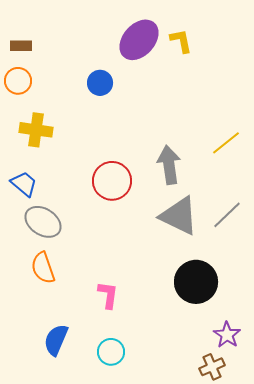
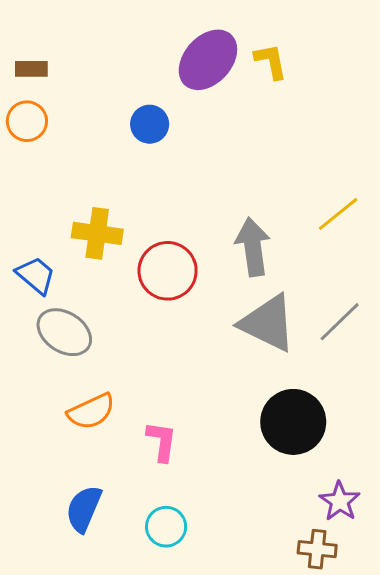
yellow cross: (36, 130) -> (97, 233), moved
orange semicircle: (43, 268) -> (91, 411), moved, turned -96
brown cross: (212, 367) -> (317, 549), turned 30

